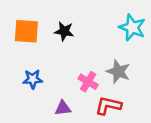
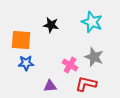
cyan star: (132, 27) -> (92, 22), moved
orange square: (26, 31) -> (21, 40), moved

